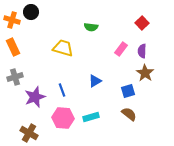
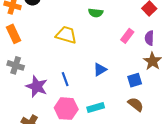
gray cross: (15, 77) -> (16, 65), turned 35
purple star: (35, 97) -> (37, 86), turned -30

